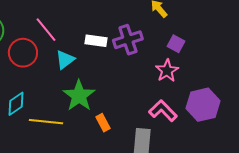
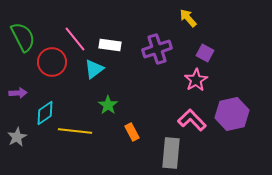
white rectangle: (96, 41) -> (110, 45), moved
green star: (79, 96) -> (108, 105), size x0.6

